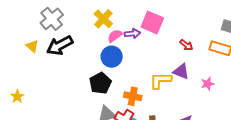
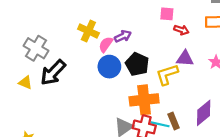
pink square: (152, 22) -> (167, 14), moved, size x0.6
black pentagon: (100, 83) -> (137, 64), moved
orange cross: (133, 96) -> (144, 100), size x1.5

